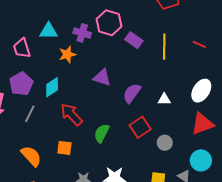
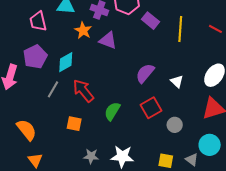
orange star: (67, 54) -> (83, 30), turned -30
purple triangle: (102, 77) -> (108, 40), moved
white triangle: (164, 99) -> (177, 81), turned 40
gray line: (30, 114) -> (53, 89), moved
orange semicircle: (31, 156) -> (27, 130), moved

